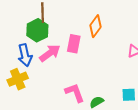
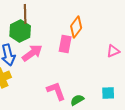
pink rectangle: (74, 44) -> (65, 44), moved

